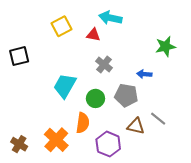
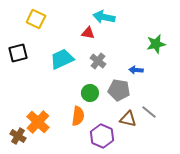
yellow square: (62, 26) -> (36, 19), moved, turned -36
cyan trapezoid: (65, 86) -> (62, 59), moved, turned 35
orange cross: (56, 140) -> (38, 122), moved

